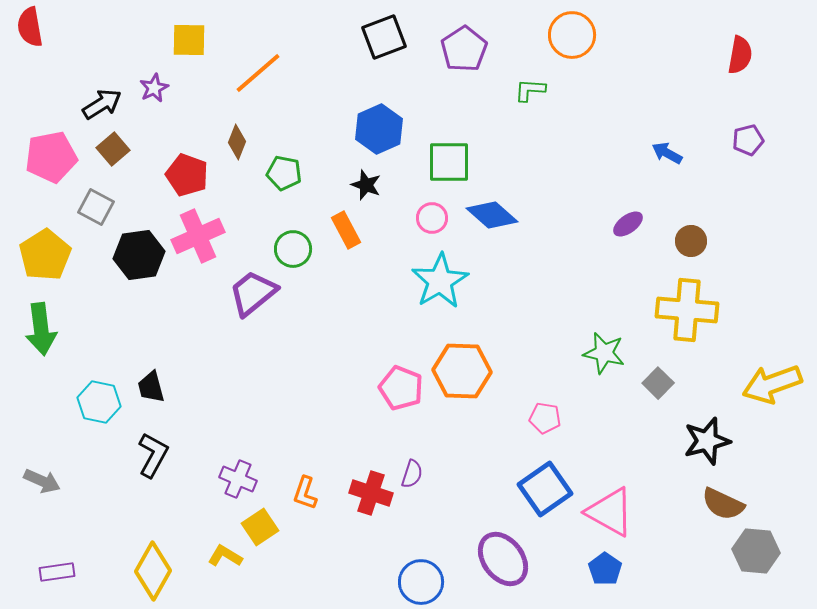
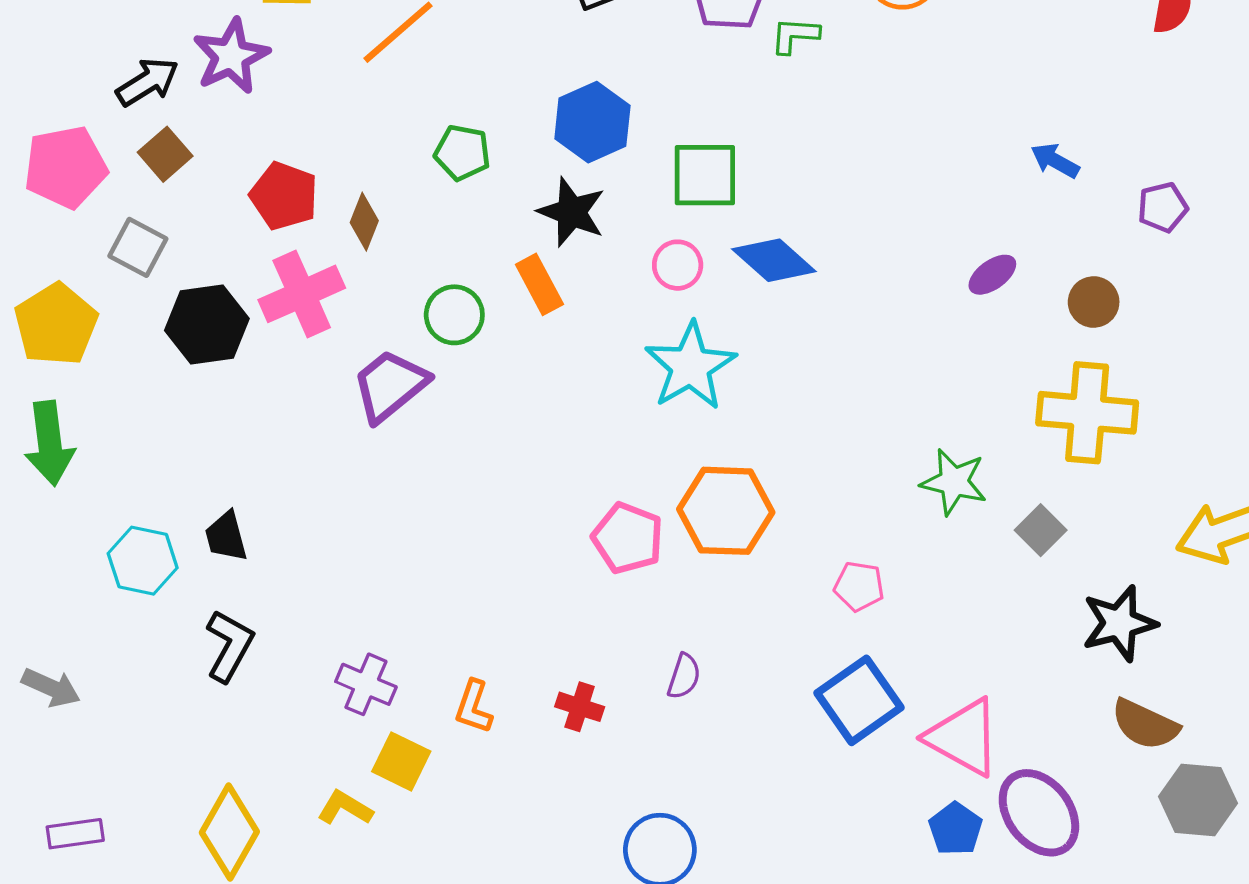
purple star: (154, 88) -> (231, 56), size x1.6
green L-shape: (530, 90) -> (795, 35), moved
purple pentagon: (748, 140) -> (1163, 207), moved
brown diamond: (237, 142) -> (364, 222), moved
green pentagon: (284, 173) -> (462, 153), moved
black star: (366, 185) -> (572, 212), size x1.4
purple semicircle: (412, 474) -> (684, 676), moved
red cross: (371, 493) -> (580, 707), size x0.7
yellow square: (260, 527) -> (401, 761), turned -30
purple ellipse: (503, 559) -> (1039, 813), moved

